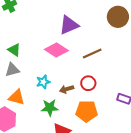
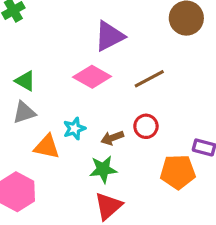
orange triangle: (17, 97) -> (47, 147), moved
green star: (50, 108) -> (103, 169), moved
orange pentagon: (87, 111) -> (178, 172), moved

